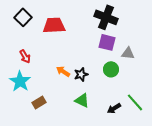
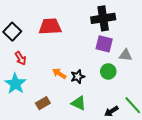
black square: (23, 17) -> (12, 32), moved
black cross: (106, 17) -> (103, 18), turned -30
brown rectangle: (39, 102) -> (43, 103), moved

